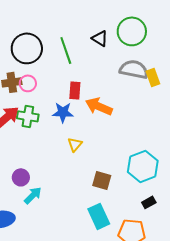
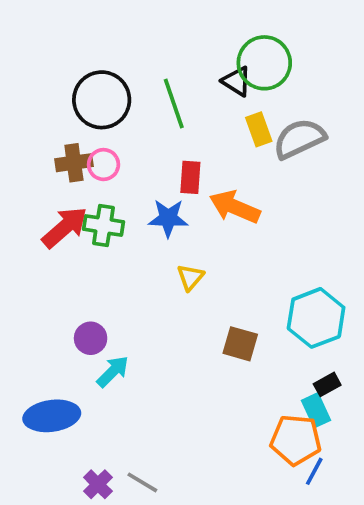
green circle: (132, 31) -> (264, 63), moved
gray semicircle: (134, 69) -> (299, 139), turned -36
yellow rectangle: (153, 77) -> (259, 129), moved
cyan rectangle: (99, 216) -> (316, 410), moved, size x0.7

